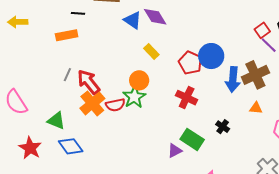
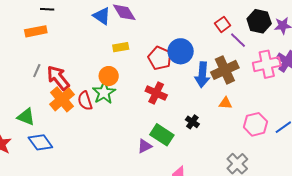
red square: (262, 30) -> (223, 24), moved
yellow rectangle: (151, 52) -> (121, 47), turned -56
red semicircle: (115, 105) -> (85, 101), turned 84

